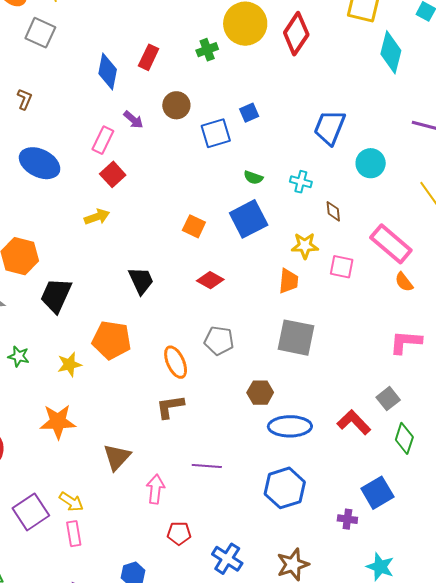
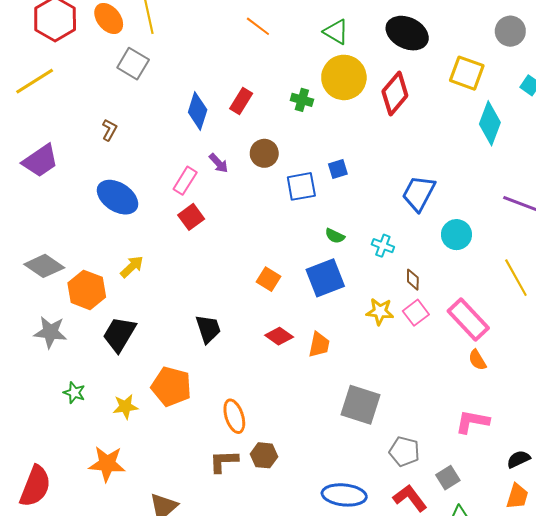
green cross: (207, 50) -> (302, 100), turned 30
yellow arrow: (97, 217) -> (132, 267), moved, turned -30
pink square: (342, 267) -> (416, 313), moved, turned 35
orange trapezoid: (289, 281) -> (319, 345), moved
gray pentagon: (219, 341) -> (404, 451), moved
brown hexagon: (260, 393) -> (264, 455), moved

